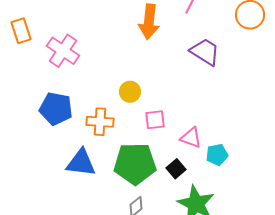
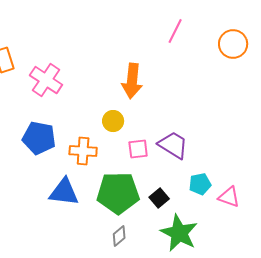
orange arrow: (149, 22) -> (132, 81), moved
purple trapezoid: (205, 52) -> (173, 145), moved
pink triangle: (191, 138) -> (229, 197), moved

